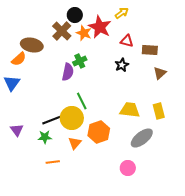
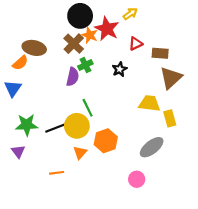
black circle: (75, 15) -> (80, 16), size x1.5
brown cross: (62, 31) -> (74, 44), moved
red triangle: (127, 41) -> (136, 44), turned -40
black star: (122, 65) -> (120, 69), moved
brown triangle: (160, 73) -> (171, 78), size x1.6
yellow trapezoid: (130, 110) -> (149, 103), moved
purple triangle: (17, 130) -> (18, 151), moved
green star: (45, 137) -> (27, 125), moved, size x1.5

